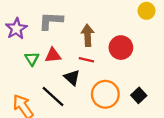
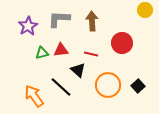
brown arrow: (88, 35) -> (92, 21), moved
green triangle: (32, 59) -> (42, 53), turned 48

